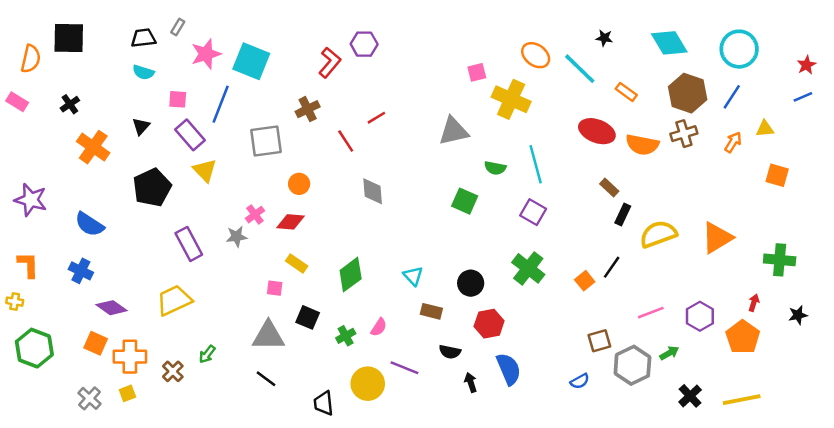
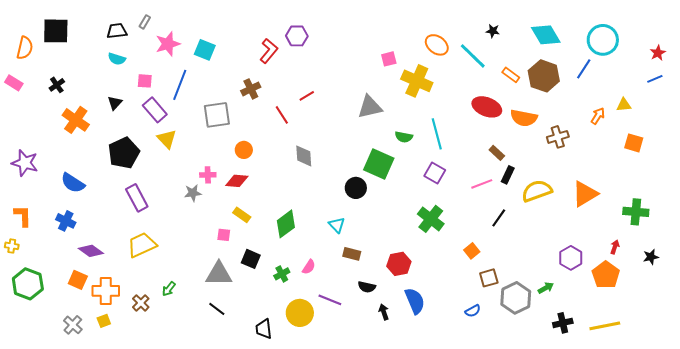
cyan square: (251, 61) -> (205, 50), size x0.7
brown hexagon: (688, 93) -> (544, 76), moved
blue line: (732, 97) -> (584, 69), moved
brown cross: (684, 134) -> (558, 137), moved
green square: (465, 201) -> (379, 164), size x1.4
pink cross: (255, 215) -> (208, 175), turned 35
purple rectangle: (189, 244) -> (137, 198), moved
orange square: (585, 281) -> (472, 251), moved
black circle: (471, 283) -> (356, 188), moved
pink line: (651, 313) -> (482, 184), moved
black cross: (690, 396) -> (563, 323), turned 30

